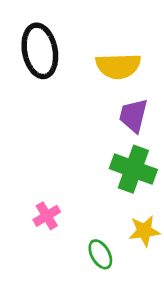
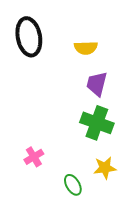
yellow semicircle: (118, 66) -> (86, 48), size x0.7

